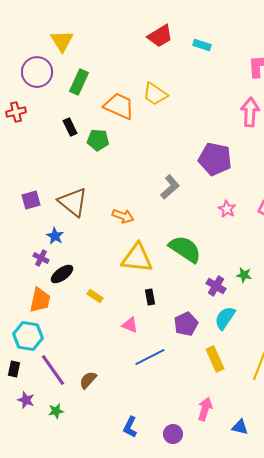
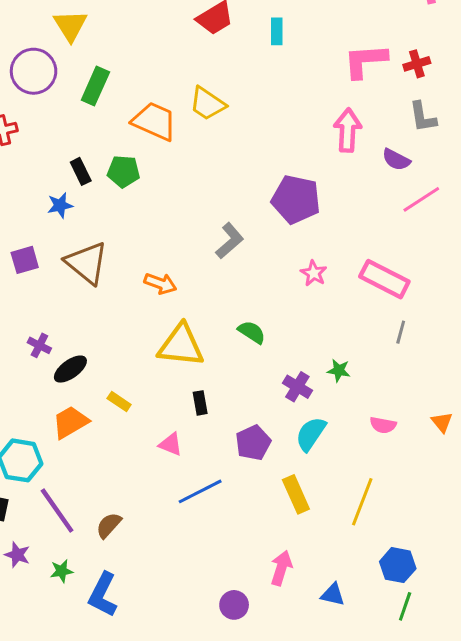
cyan rectangle: (202, 45) -> (277, 31), turned 72
black rectangle: (70, 127) -> (81, 171), moved
blue star: (55, 236) -> (60, 205), moved, turned 30
green semicircle: (185, 249) -> (252, 332), size x0.6
orange trapezoid: (40, 300) -> (70, 422), moved, turned -132
blue L-shape: (130, 427) -> (103, 595), moved, size x1.4

